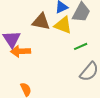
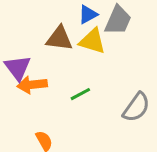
green line: (81, 46) -> (80, 94), moved

